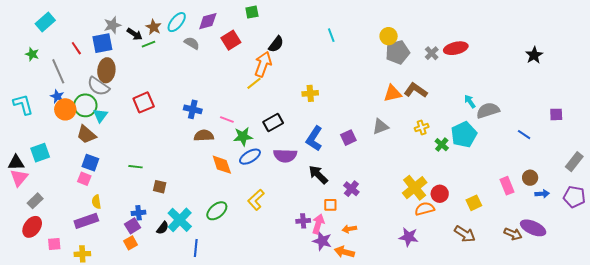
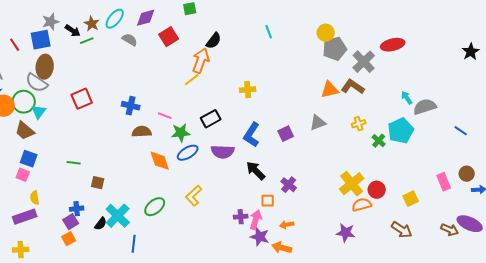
gray cross: (432, 53) -> (364, 62), moved, size x1.6

